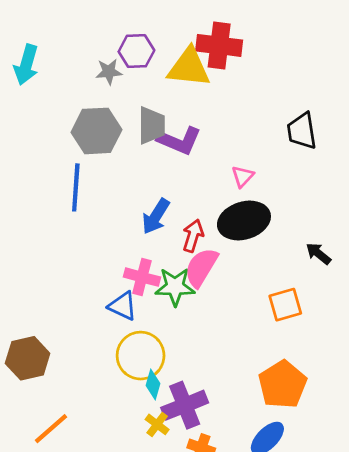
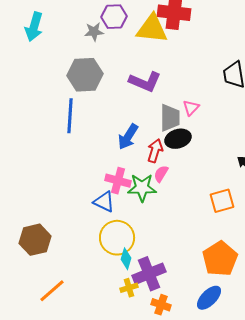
gray trapezoid: (152, 125) -> (170, 118), moved
black ellipse: (244, 221) -> (178, 139), moved, size x0.7
pink semicircle: (201, 267) -> (161, 174), size x0.6
yellow cross: (157, 424) -> (129, 288), turned 36

